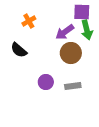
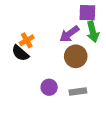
orange cross: (29, 21) -> (27, 40), moved

